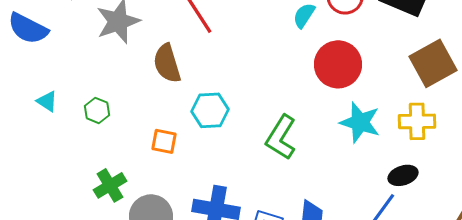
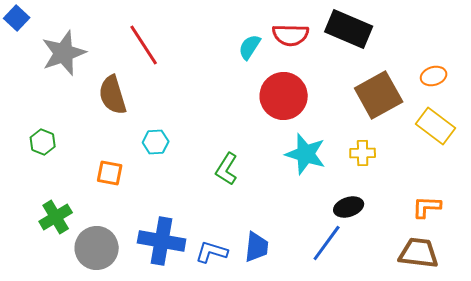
cyan hexagon: (210, 110) -> (156, 142), size x0.7
yellow cross: (417, 121) -> (363, 153), size x0.7
green L-shape: (281, 137) -> (227, 169), size x0.7

